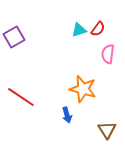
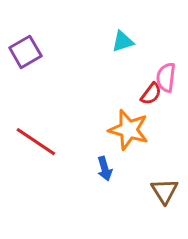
red semicircle: (98, 29) -> (151, 94), moved

